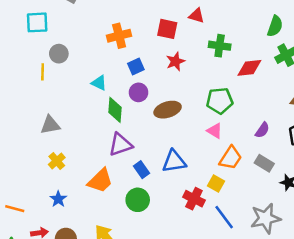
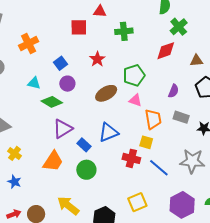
orange cross: (119, 36) -> (29, 43), moved
red star: (175, 61) -> (97, 59), moved
red diamond: (249, 68) -> (166, 51), moved
green diamond: (115, 110) -> (52, 102), turned -50
brown ellipse: (168, 110) -> (106, 93), moved
orange trapezoid: (231, 158) -> (153, 119), turned -30
blue star: (58, 199) -> (14, 182), moved
gray star: (266, 218) -> (192, 161), turned 30

